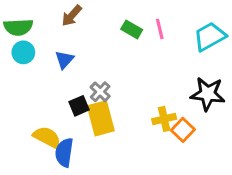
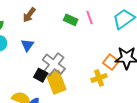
gray cross: (100, 92) -> (54, 64), size x1.6
black square: (79, 106) -> (41, 75), turned -32
orange square: (183, 130) -> (111, 62), moved

